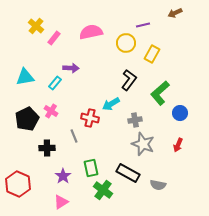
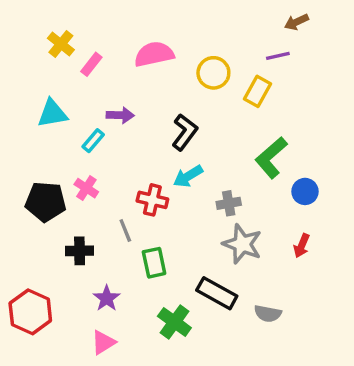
purple line: (143, 25) -> (278, 56), moved
cyan triangle: (25, 77) -> (52, 113), moved
black L-shape: (129, 80) -> (185, 132), moved
black pentagon: (27, 119) -> (46, 202), turned 30
green rectangle: (91, 168) -> (154, 263), moved

